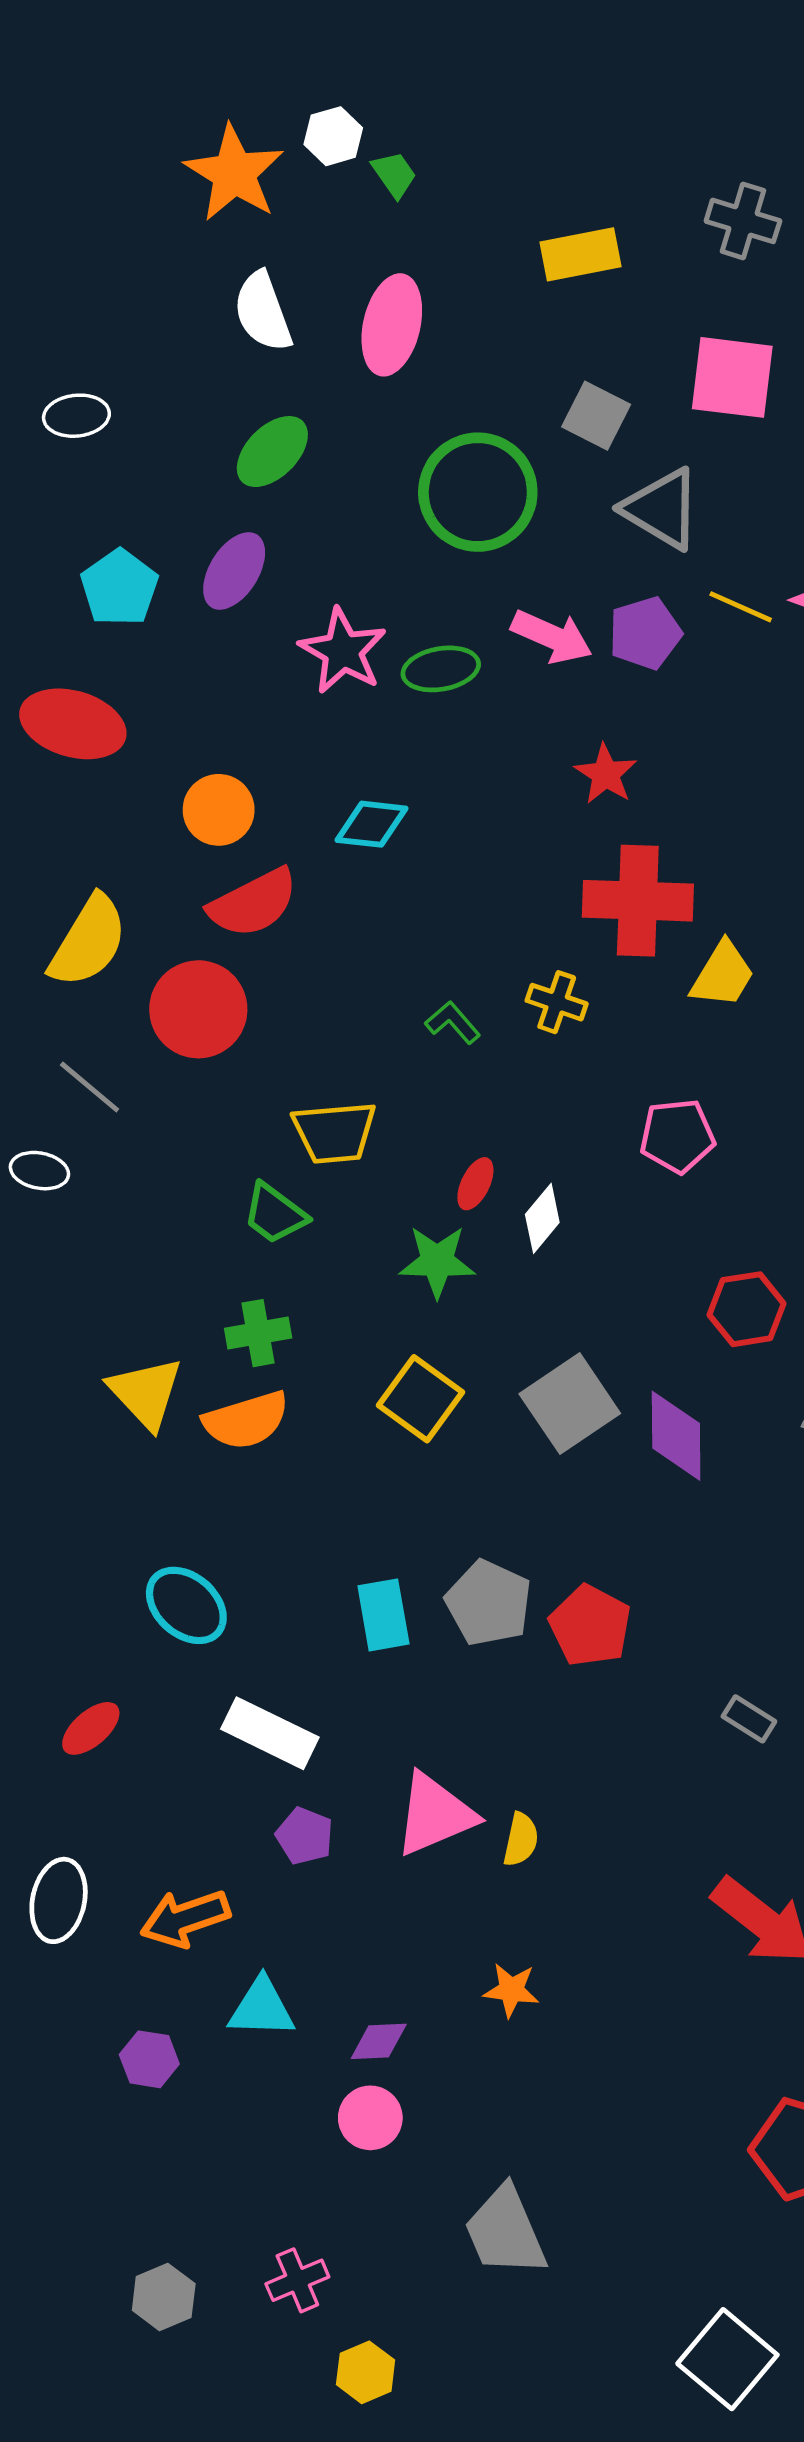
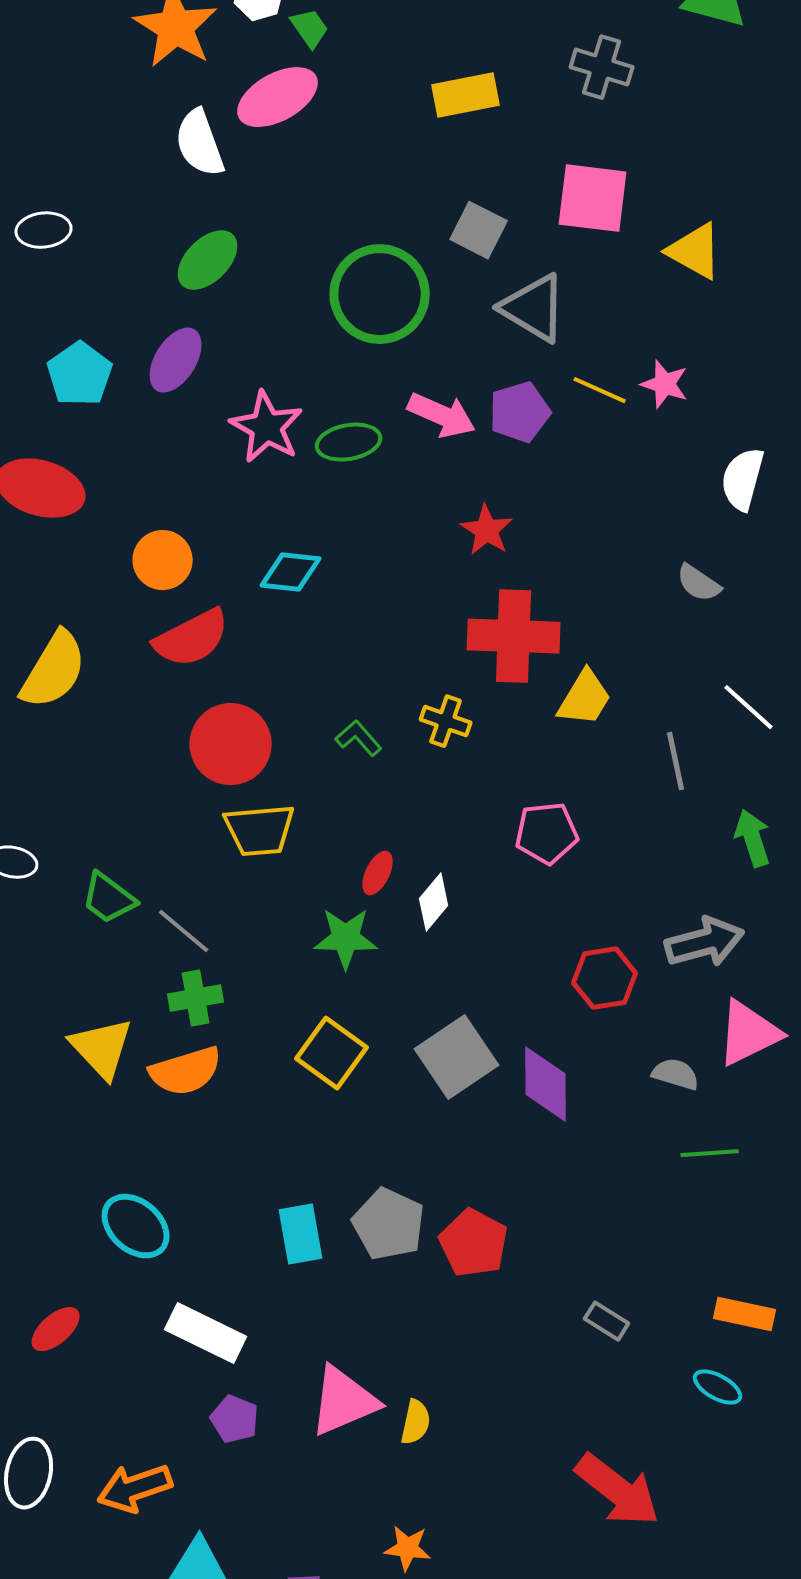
pink ellipse: (392, 325) -> (278, 97), moved, turned 48
red circle: (198, 1009) -> (231, 744), moved
gray line: (90, 1087) -> (184, 931), moved
green trapezoid: (275, 1214) -> (109, 898), moved

